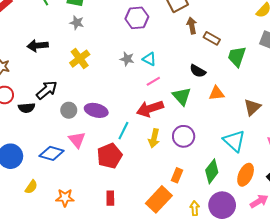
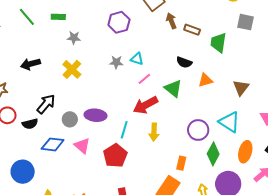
gray star: (77, 23) -> (74, 38), moved
purple circle: (184, 136) -> (198, 130), moved
blue diamond: (52, 153) -> (53, 144), moved

